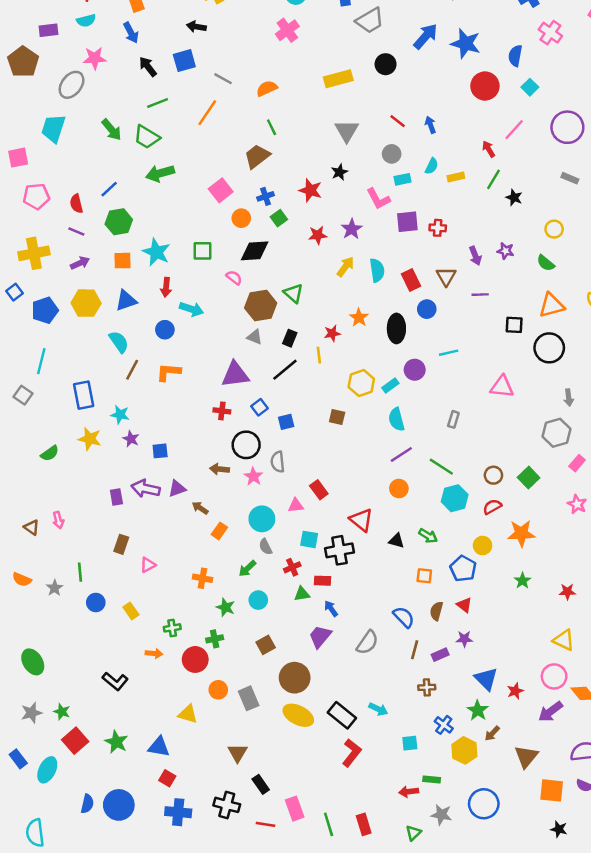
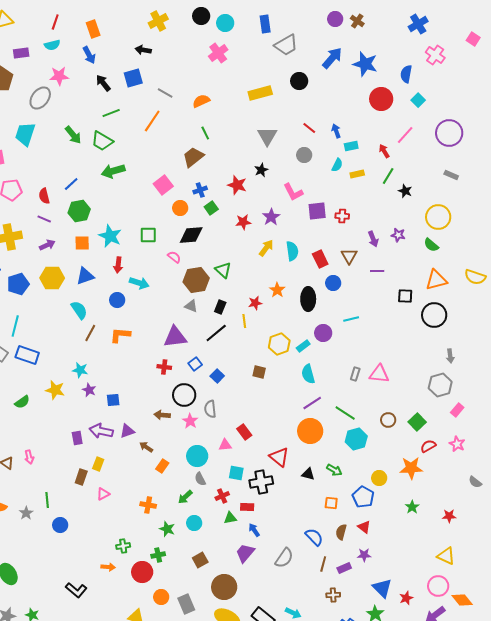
cyan rectangle: (403, 179) -> (351, 146), moved
yellow circle: (554, 229) -> (438, 217), size x1.6
pink triangle: (502, 387) -> (379, 374), moved
blue rectangle: (84, 395) -> (27, 355), moved, turned -60
blue square: (286, 422) -> (217, 376), turned -32
orange circle: (399, 489) -> (310, 431), size x1.6
red semicircle: (492, 507) -> (428, 446), moved
yellow rectangle: (131, 611) -> (98, 464), moved, turned 56

